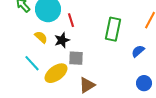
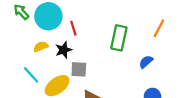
yellow semicircle: (41, 37) -> (41, 47), turned -64

